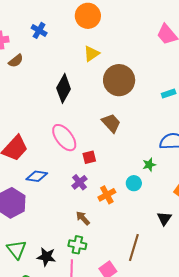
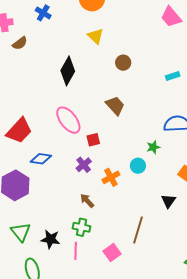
yellow triangle: (91, 54) -> (96, 36), turned -42
brown circle: (119, 80) -> (123, 63), size x0.5

